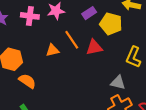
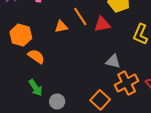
gray triangle: (118, 83) -> (113, 61), moved

